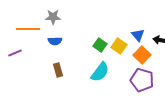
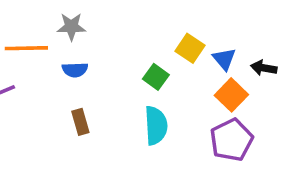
yellow square: (119, 46) -> (190, 48), moved
cyan semicircle: (100, 72) -> (156, 126), turned -40
purple pentagon: (142, 80) -> (231, 140), turned 30

